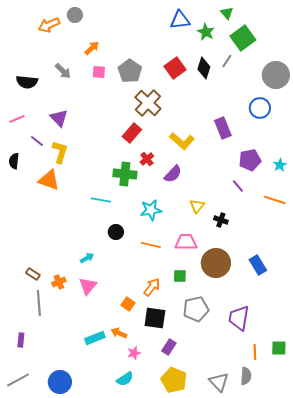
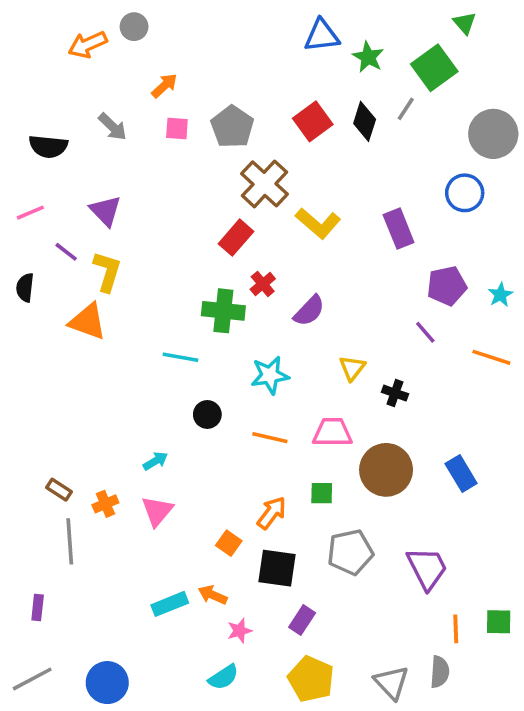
green triangle: (227, 13) -> (465, 23), moved
yellow L-shape: (182, 141) -> (318, 223), moved
purple trapezoid: (239, 318) -> (427, 568), turned 144

